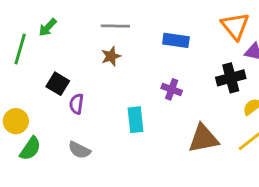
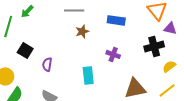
brown star: (111, 56) -> (82, 31), moved
black square: (58, 84) -> (25, 50), moved

